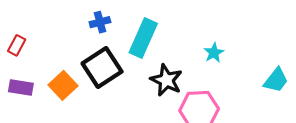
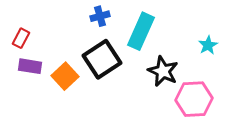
purple rectangle: (21, 88) -> (30, 66), moved

